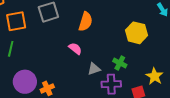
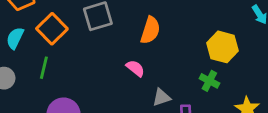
orange square: (16, 21) -> (52, 29), turned -35
green cross: (120, 63) -> (209, 81), moved

